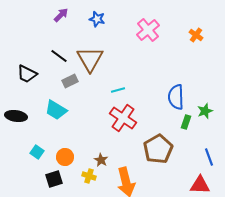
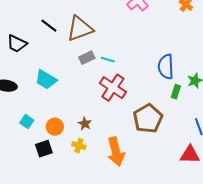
brown triangle: (90, 59) -> (80, 29), turned 40
gray rectangle: (70, 81) -> (87, 58), moved
cyan line: (118, 90) -> (108, 60), turned 32
brown star: (101, 160) -> (85, 124), moved

